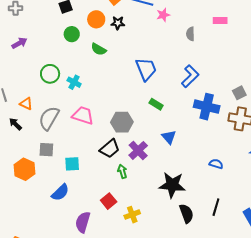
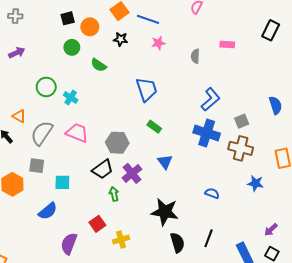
pink star: (163, 15) -> (158, 43), moved
orange circle: (96, 19) -> (90, 27), moved
blue L-shape: (190, 76) -> (211, 99), moved

